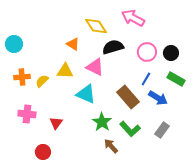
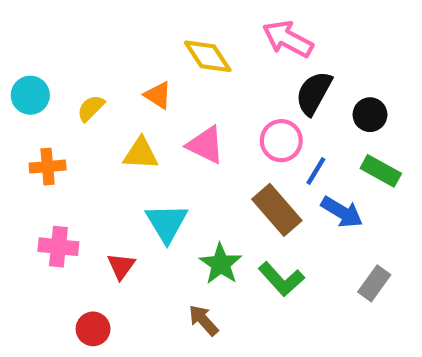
black semicircle: (113, 47) -> (314, 93), moved, turned -45
pink circle: (147, 52) -> (281, 141), moved
yellow semicircle: (42, 81) -> (91, 108), moved
cyan triangle: (86, 94) -> (167, 223), moved, turned 35
gray rectangle: (162, 130) -> (374, 283), moved
brown arrow: (111, 146) -> (203, 320), moved

